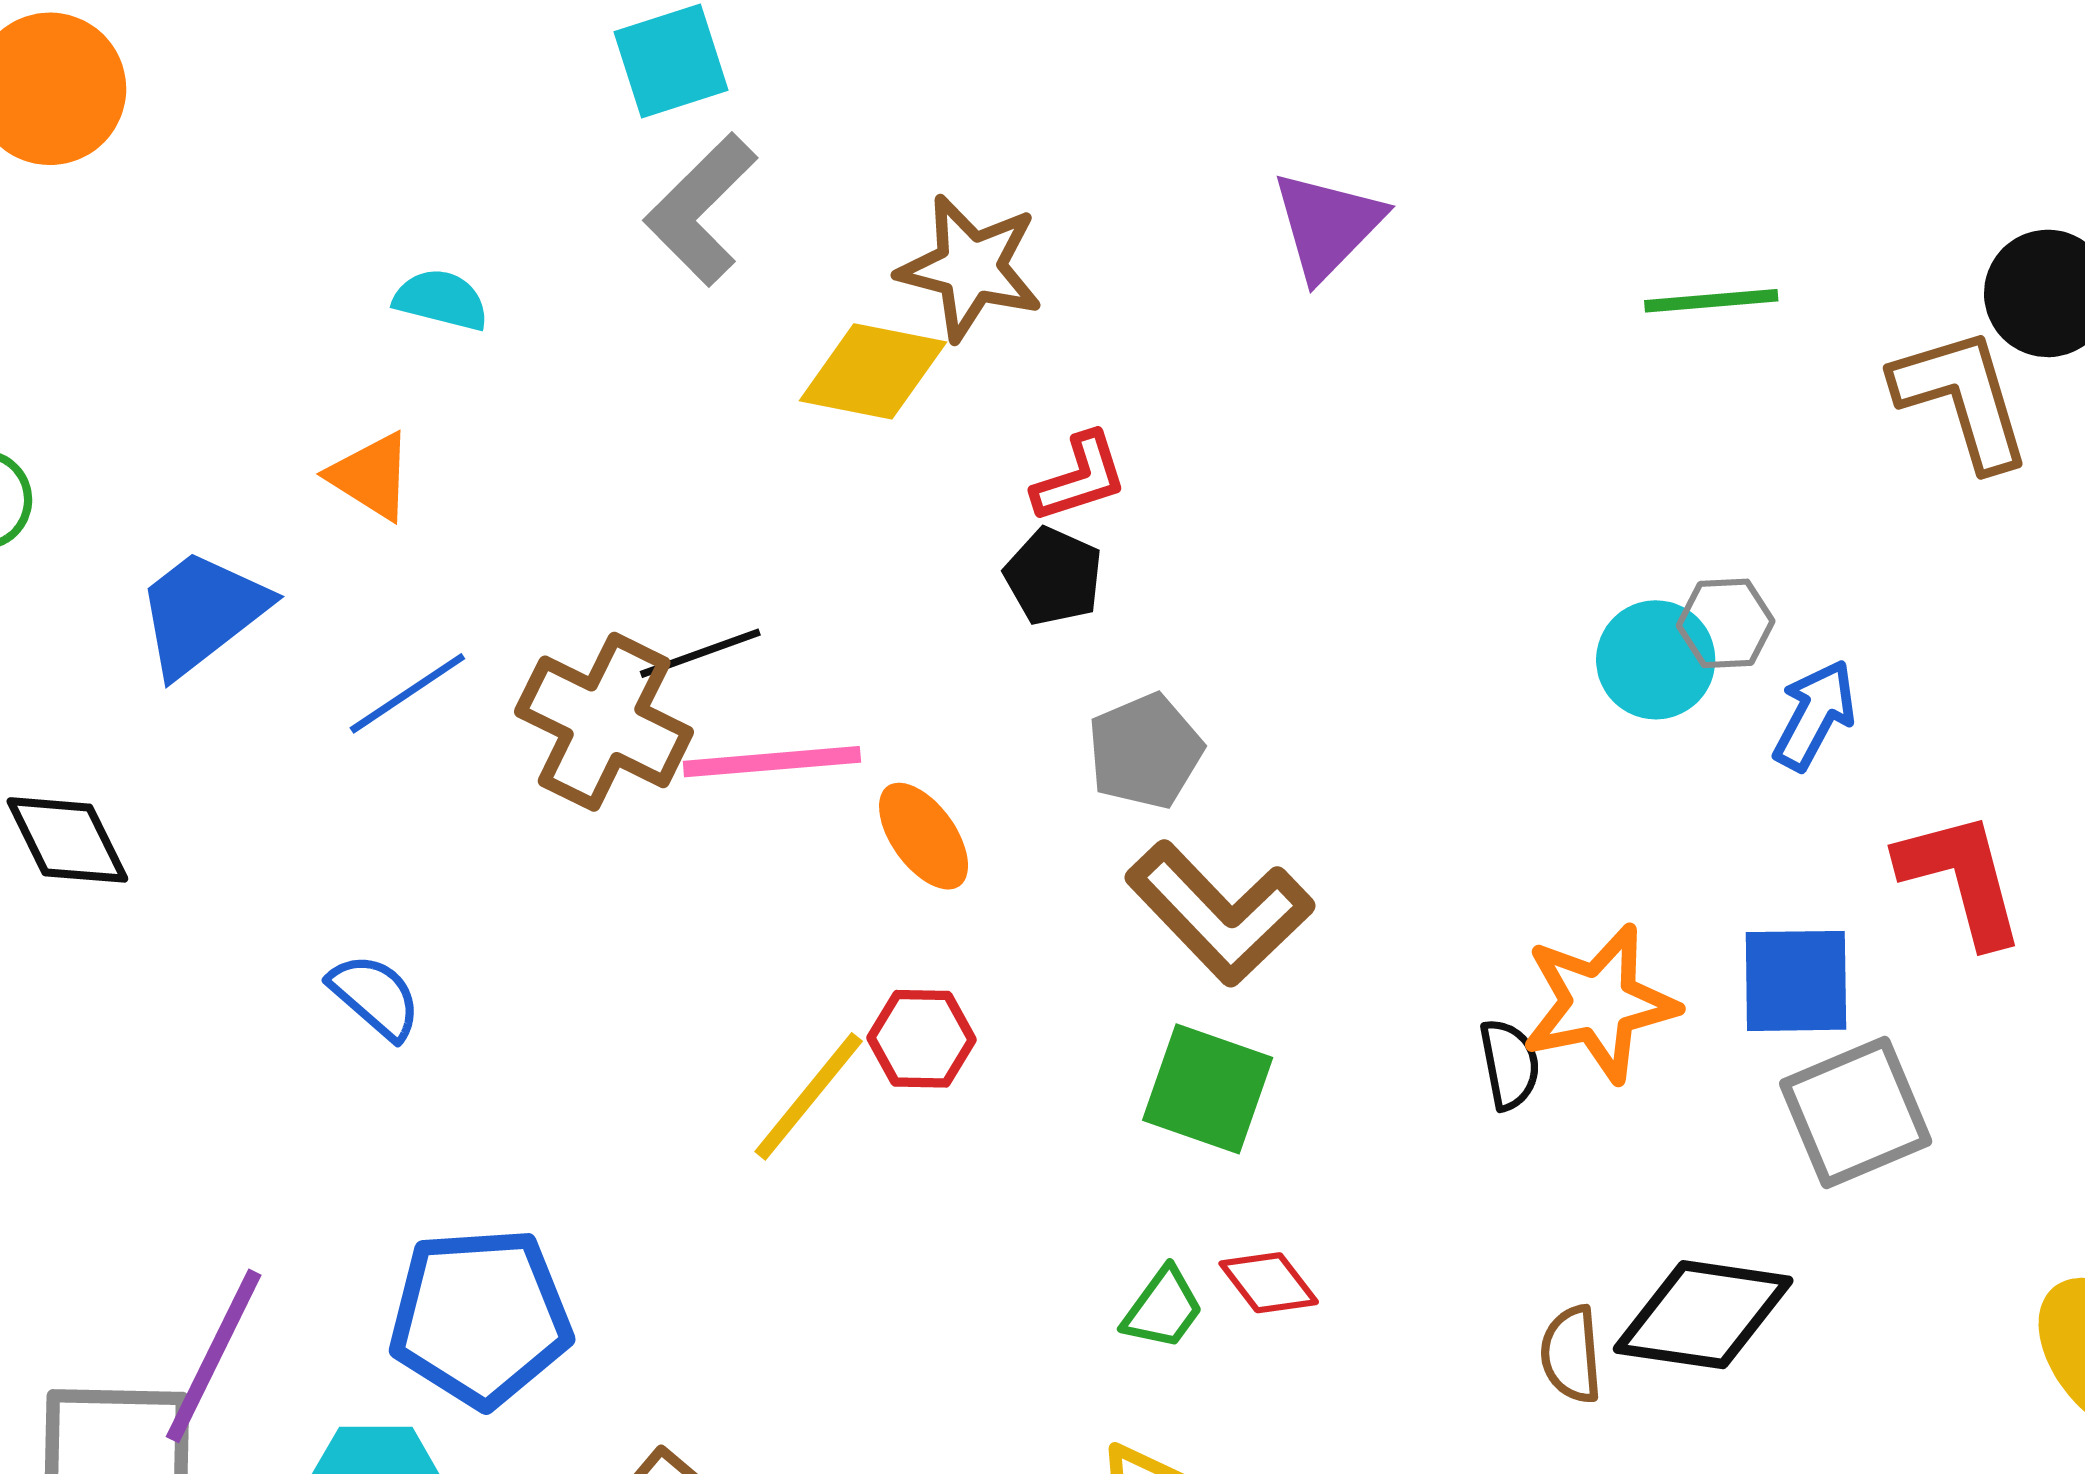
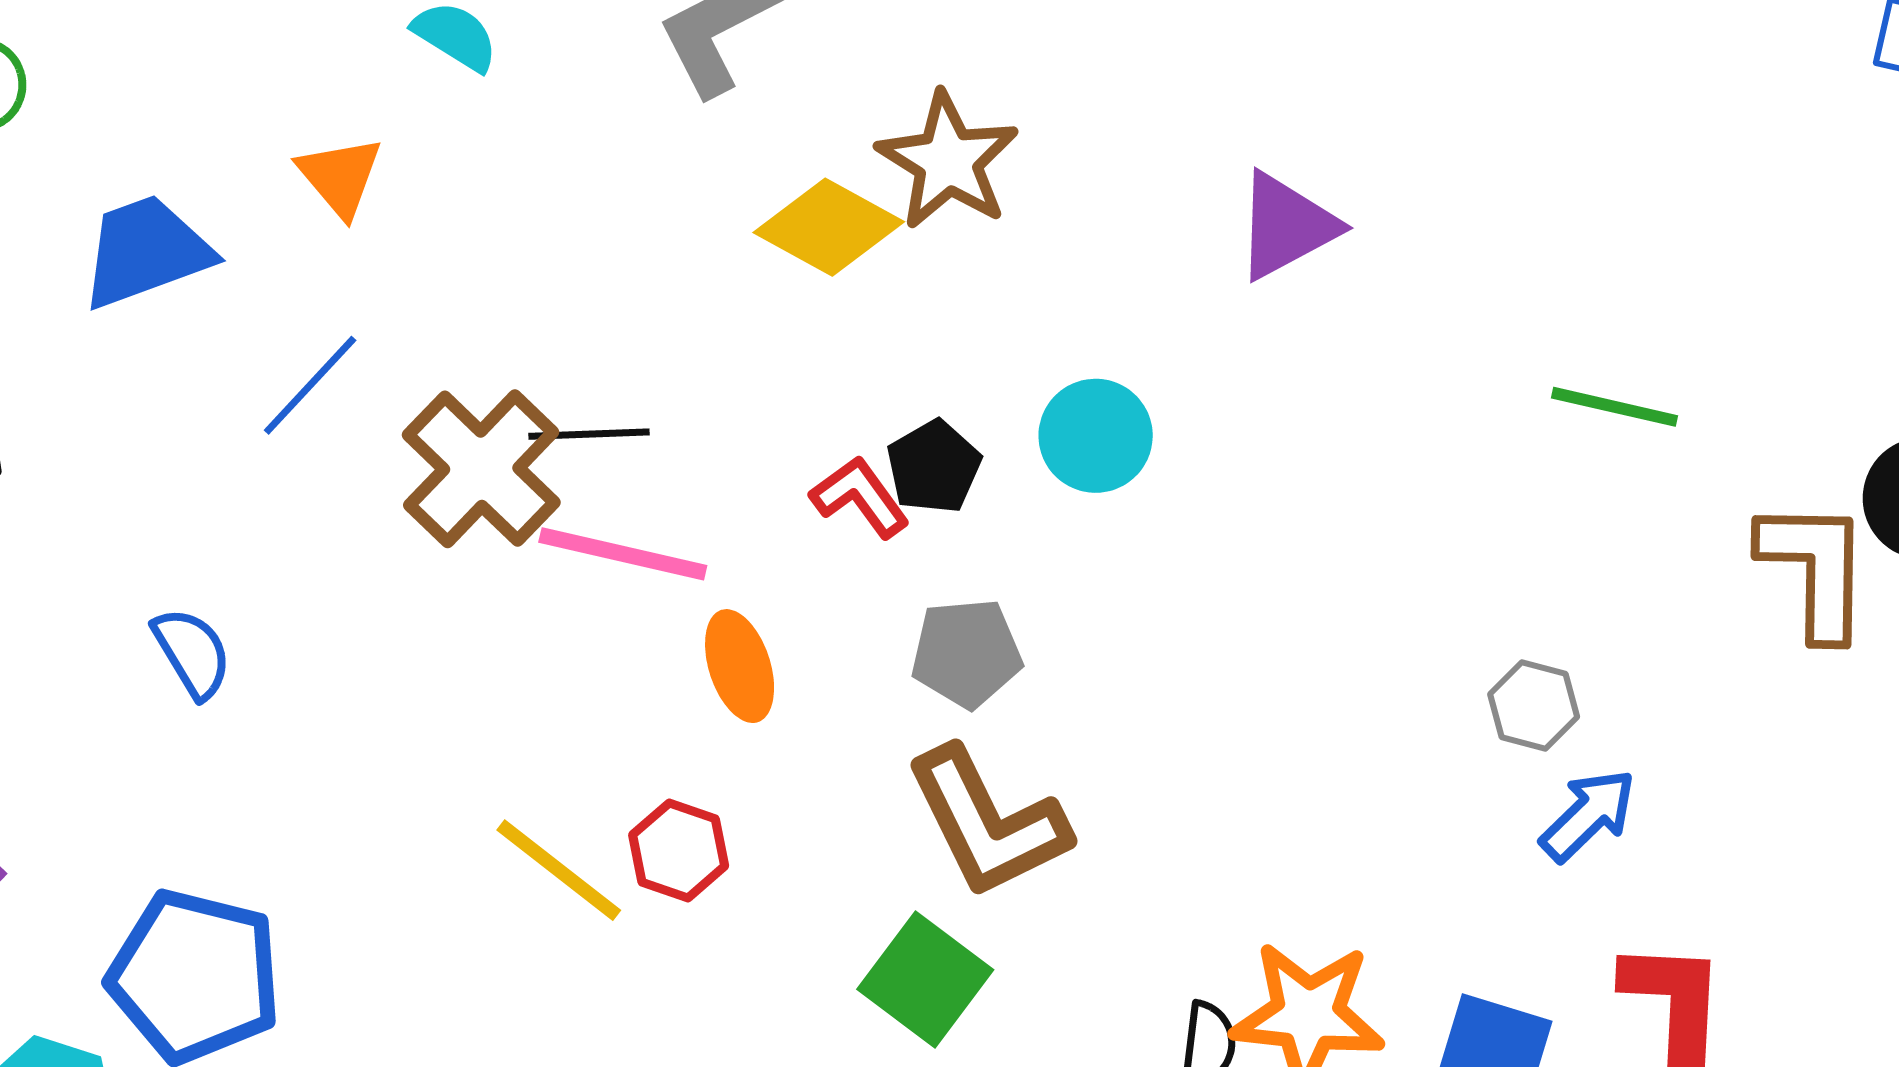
red L-shape: (1080, 478) -> (860, 497), moved, turned -126
cyan circle: (1656, 660) -> (1096, 436), moved
blue line: (407, 693) -> (310, 385), turned -31
yellow line: (809, 1096) -> (559, 870), turned 71

